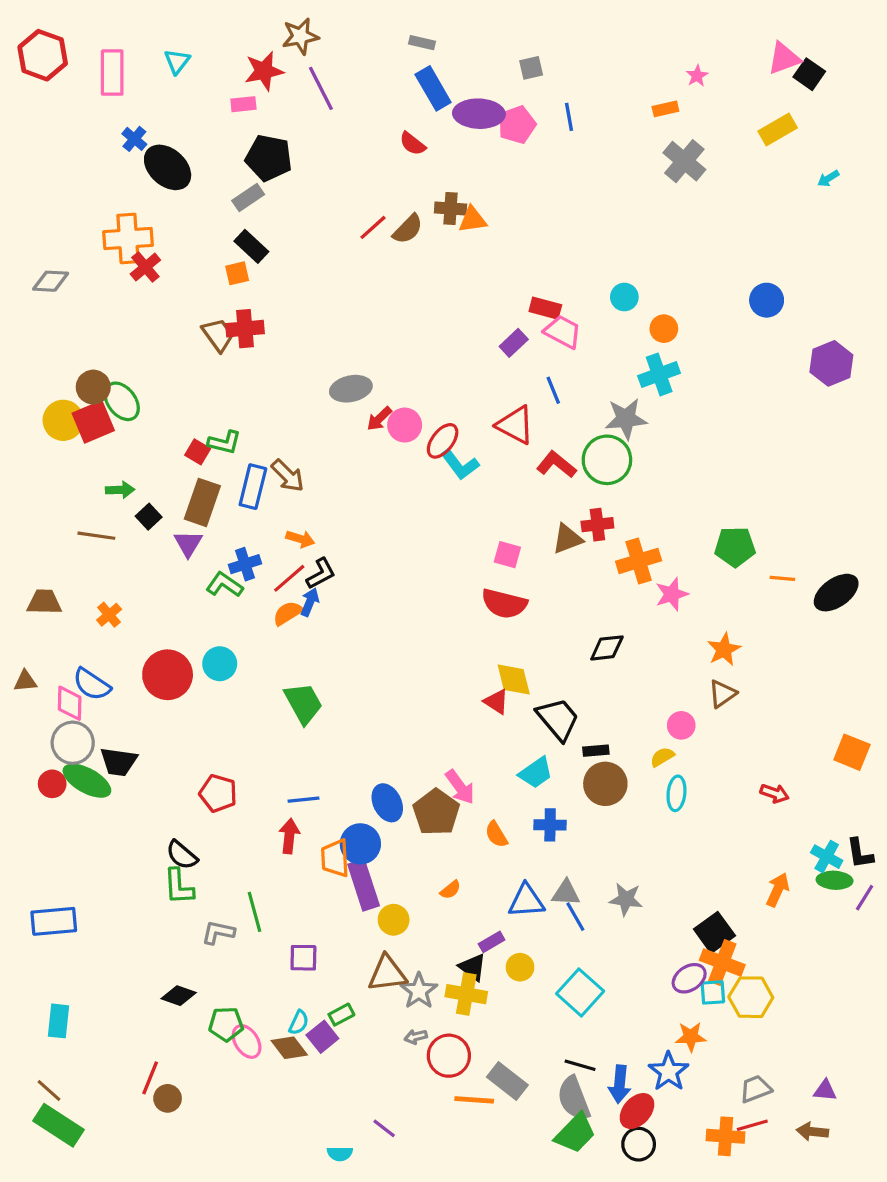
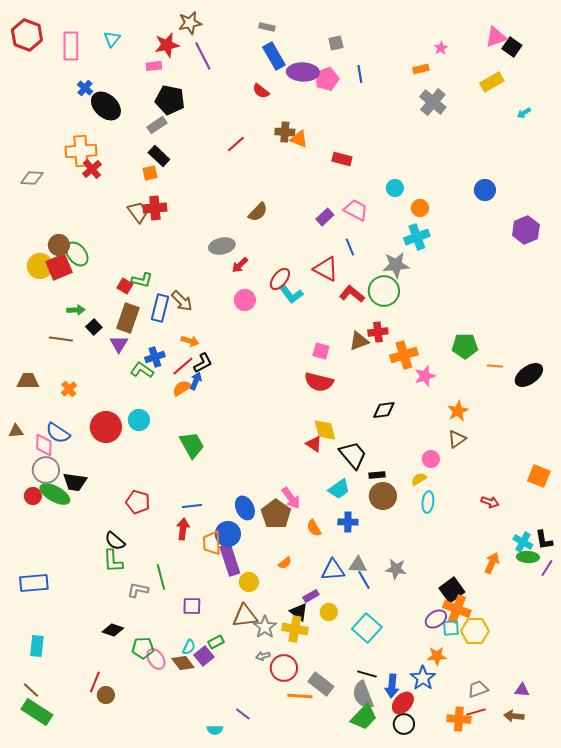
orange triangle: (473, 220) -> (299, 139), turned 30
brown semicircle: (408, 229) -> (258, 212), moved
red rectangle: (545, 308) -> (342, 159), moved
pink circle: (405, 425) -> (245, 300), moved

